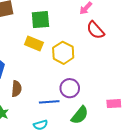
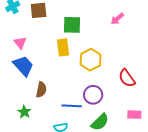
red semicircle: (95, 30) -> (127, 78), moved
yellow rectangle: (34, 44) -> (63, 47), turned 54

